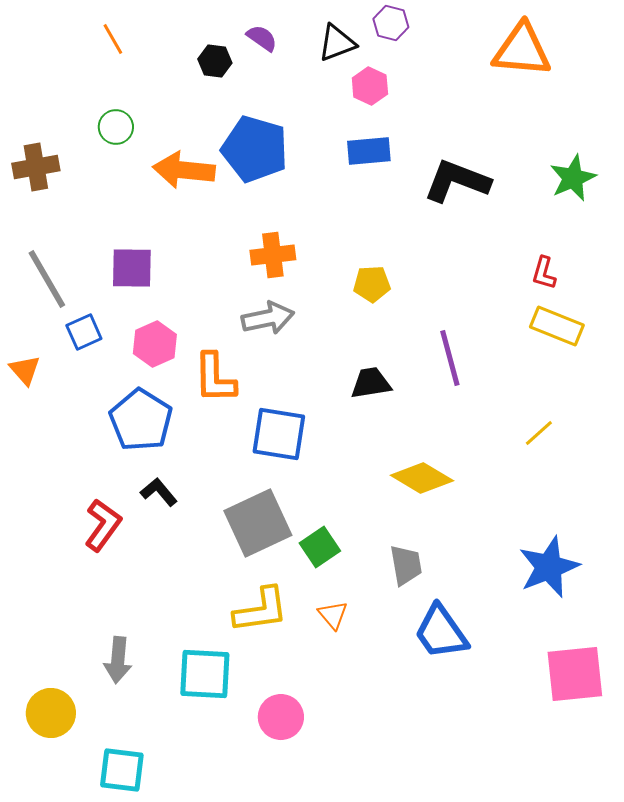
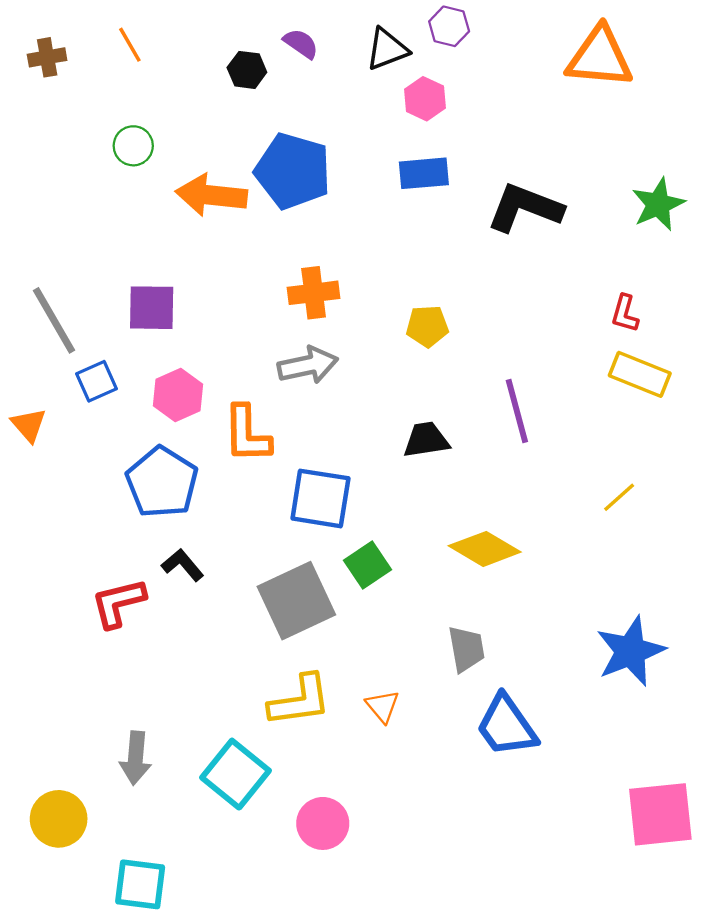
brown cross: (36, 167) -> (47, 57), moved, size x0.7
red L-shape: (103, 525) -> (118, 603), turned -140
green square: (320, 547) -> (368, 565), moved
cyan square: (205, 674) -> (235, 774), turned 36
pink square: (575, 674) -> (660, 814), moved

